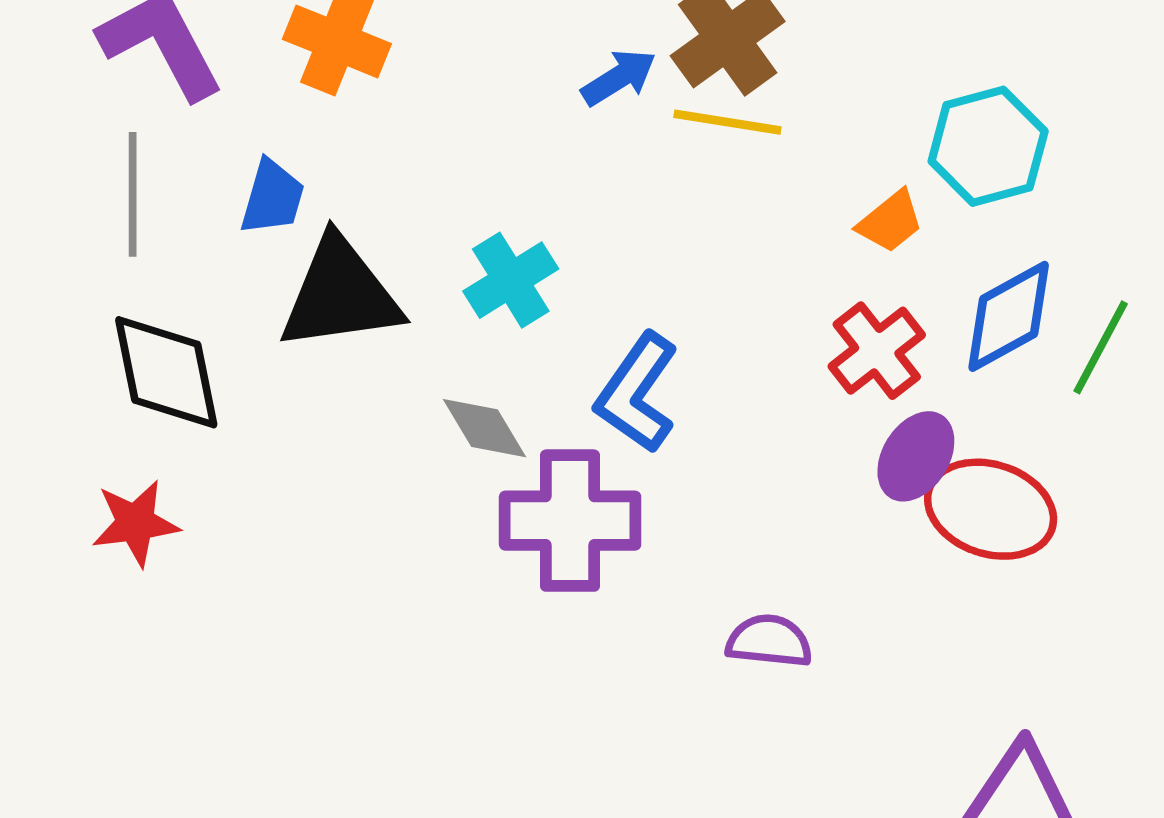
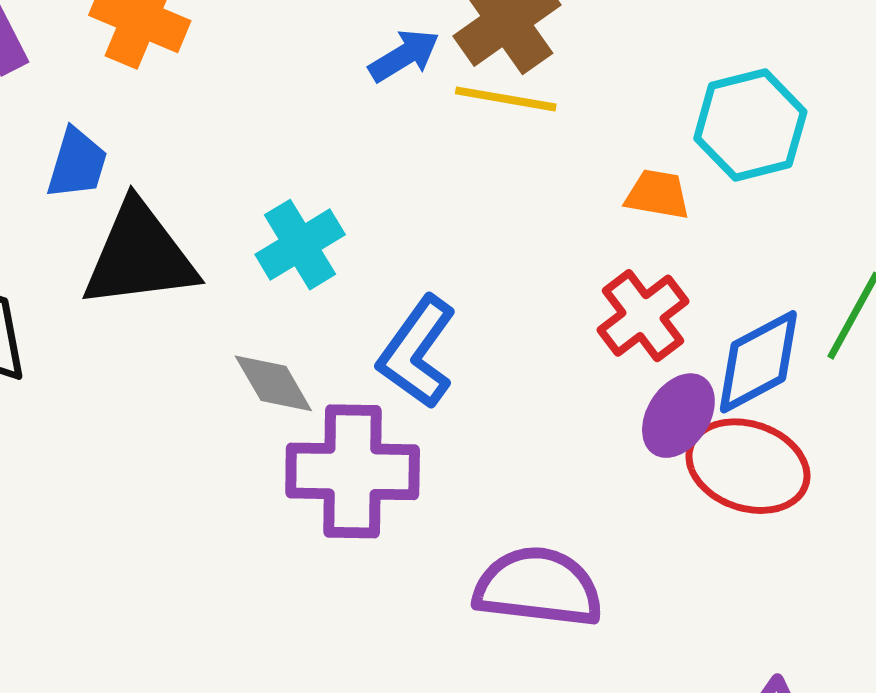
orange trapezoid: (890, 222) -> (657, 195), turned -132
blue diamond: (1009, 316) -> (758, 362), moved
purple semicircle: (769, 641) -> (538, 587), size x1.6

